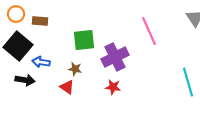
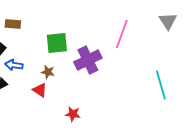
pink line: (149, 31) -> (122, 34), turned 44
red star: (113, 87) -> (73, 114), moved

